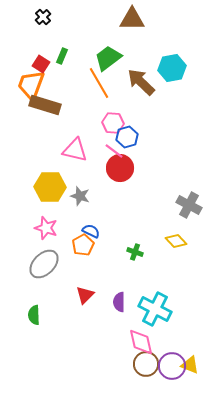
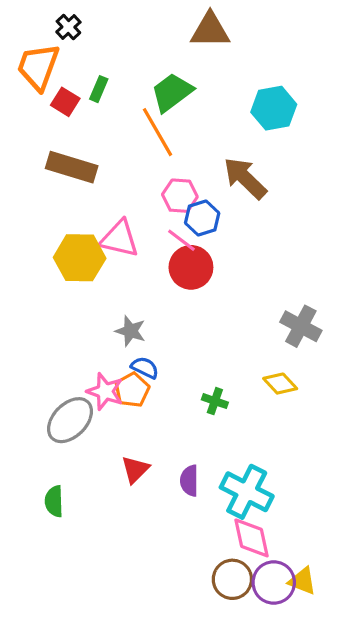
brown arrow: (141, 82) -> (245, 178), moved
orange trapezoid: (31, 85) -> (38, 67), moved
yellow hexagon: (50, 187) -> (80, 258), moved
gray star: (80, 196) -> (131, 331), moved
pink star: (46, 228) -> (105, 391), moved
pink diamond: (141, 342) -> (251, 538), moved

